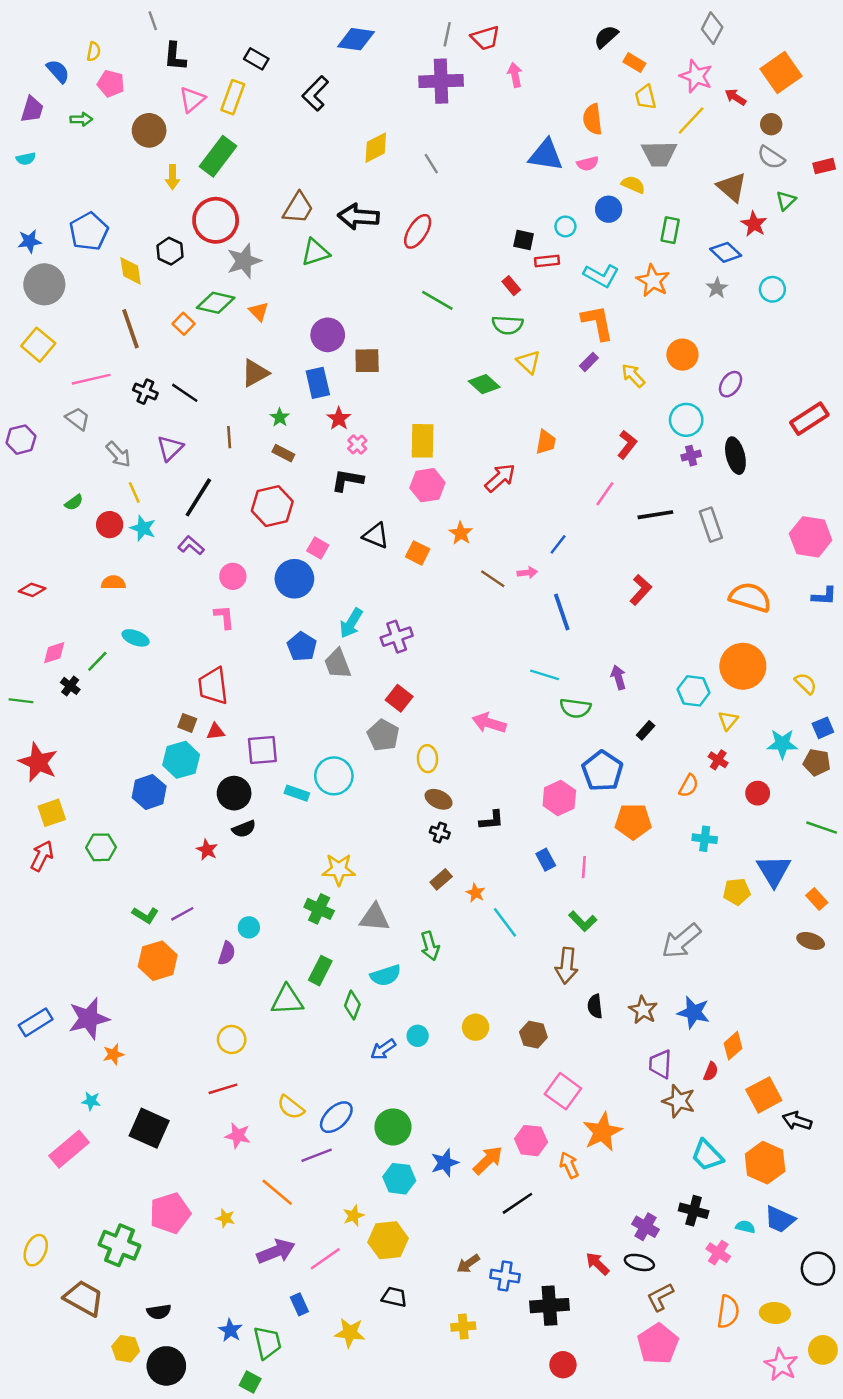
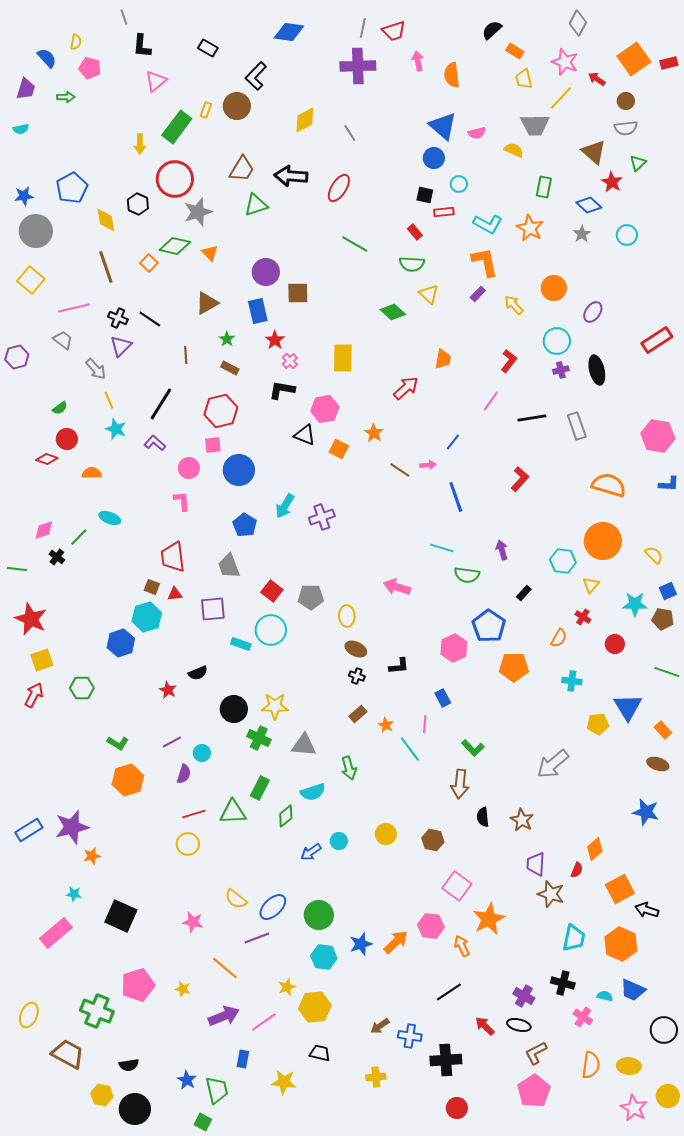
yellow rectangle: (233, 97) -> (206, 110), moved, size x0.6
orange semicircle: (593, 119) -> (452, 75), moved
brown circle: (149, 130) -> (237, 106), moved
blue triangle: (546, 155) -> (443, 126), turned 32
gray semicircle: (771, 157) -> (626, 128), turned -40
red rectangle: (824, 166) -> (669, 63), moved
blue circle: (609, 209) -> (434, 158), moved
purple triangle: (170, 448) -> (121, 346), moved
pink hexagon: (427, 485) -> (325, 409), moved
red circle: (110, 525) -> (67, 439), moved
pink square: (318, 548) -> (213, 445), moved, turned -36
red diamond: (32, 590) -> (47, 459), moved
gray trapezoid: (338, 664) -> (229, 566), moved
red square: (399, 698) -> (272, 591), moved
gray pentagon: (383, 735) -> (311, 597), turned -30
black circle: (234, 793) -> (234, 709), moved
pink line: (584, 867) -> (425, 724), moved
purple line: (182, 914) -> (172, 742), moved
green diamond: (352, 1005) -> (286, 816), turned 30
blue star: (694, 1012) -> (646, 812), moved
red line: (223, 1089) -> (194, 814), moved
cyan trapezoid: (707, 1155) -> (574, 938), turned -124
black line: (517, 1203) -> (449, 992), moved
blue rectangle: (299, 1304) -> (243, 1059), turned 36

